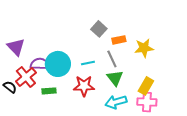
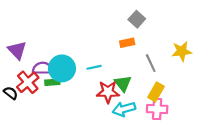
gray square: (99, 29) -> (137, 19), moved
yellow star: (144, 48) -> (182, 51), moved
gray line: (112, 59) -> (151, 63), moved
red star: (84, 86) -> (108, 92), moved
green rectangle: (49, 91) -> (52, 82), moved

